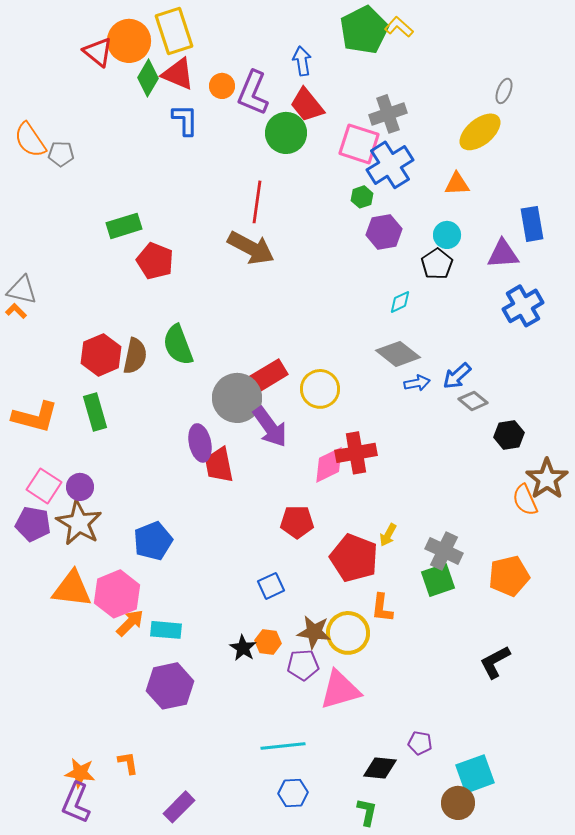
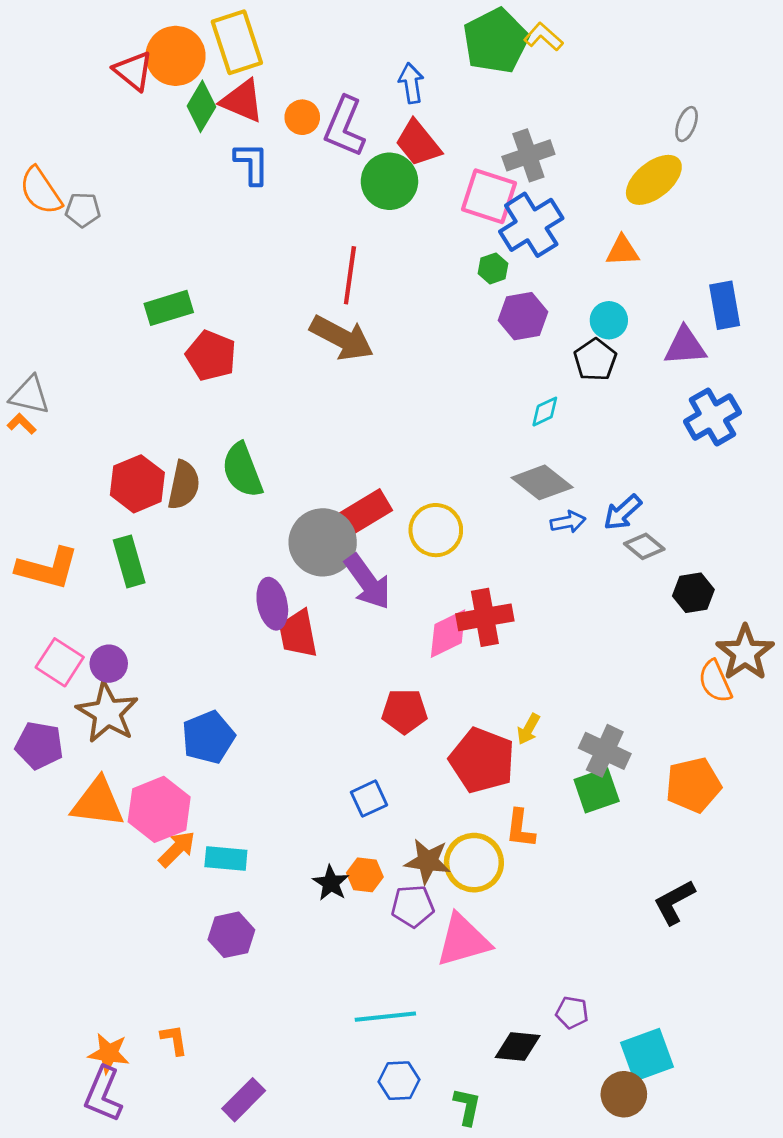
purple pentagon: (33, 524) -> (39, 745), moved
purple hexagon: (170, 686) -> (231, 935), size x0.7
green L-shape: (367, 812) -> (467, 1107), moved

